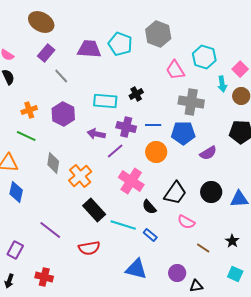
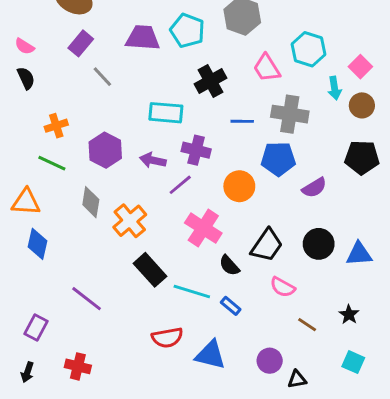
black cross: (136, 94) -> (210, 81), moved, size x1.5
purple hexagon: (63, 114) -> (105, 150), moved
blue line: (153, 125) -> (242, 121), moved
red semicircle: (89, 248) -> (167, 338), moved

